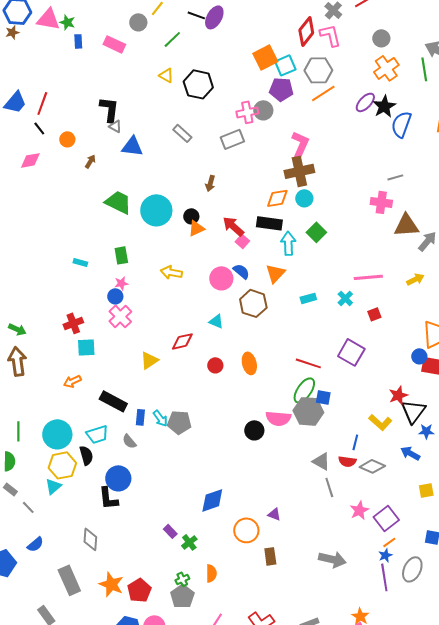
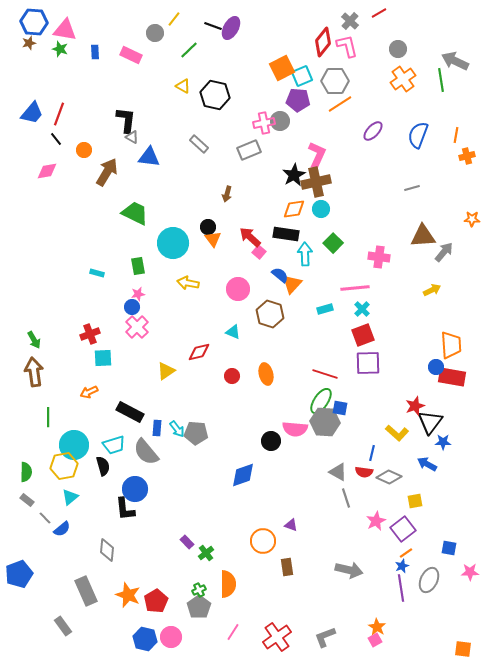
green star: (67, 22) -> (60, 49), moved
purple ellipse: (365, 102) -> (373, 131), moved
black star: (384, 106) -> (294, 175), moved
brown arrow: (90, 161) -> (107, 172), size x2.0
pink cross: (381, 202) -> (379, 257), moved
cyan circle: (156, 210) -> (173, 243), moved
orange triangle: (196, 228) -> (213, 239), turned -42
blue semicircle: (241, 271) -> (280, 275), moved
pink line: (368, 277) -> (355, 288), moved
red square: (374, 314) -> (363, 335), moved, size x1.6
green arrow: (17, 329) -> (34, 340), turned 36
purple square: (351, 352) -> (368, 363), turned -32
green line: (18, 431) -> (48, 417), moved
gray semicircle: (129, 441) -> (146, 452), size x1.8
yellow hexagon: (62, 465) -> (64, 466), moved
yellow square: (426, 490) -> (415, 501), moved
blue diamond: (212, 500) -> (243, 475), moved
blue semicircle: (35, 544) -> (62, 529), moved
orange semicircle: (211, 573) -> (228, 584), size x1.5

